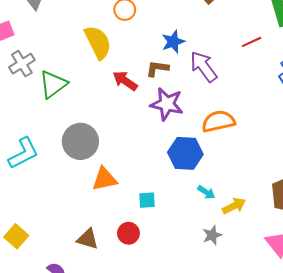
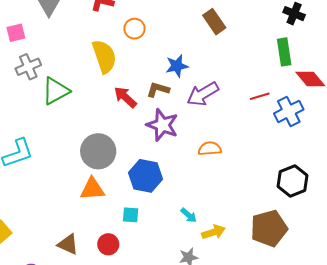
red line: (252, 42) -> (260, 96), moved
purple arrow: (204, 67) -> (203, 94), turned -92
orange semicircle: (218, 121) -> (210, 149), size x0.7
gray circle: (80, 141) -> (98, 151), moved
blue hexagon: (185, 153) -> (145, 176), moved

